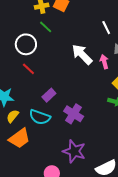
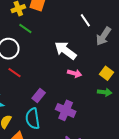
pink arrow: (104, 62) -> (75, 73), moved, turned 128
cyan semicircle: (40, 117) -> (33, 119), turned 70

